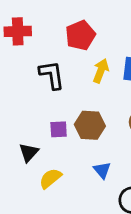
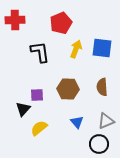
purple square: (59, 129) -> (37, 95), moved

